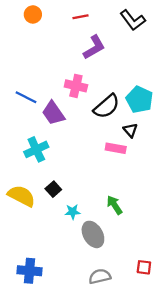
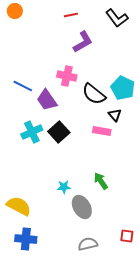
orange circle: (33, 14) -> (15, 11), moved
black semicircle: (107, 106) -> (94, 94), turned 80
black square: (53, 189) -> (59, 132), moved, size x1.5
yellow semicircle: (22, 196) -> (19, 206), moved

